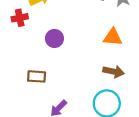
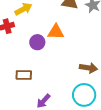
orange triangle: (113, 37) -> (56, 32), moved

